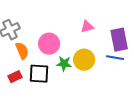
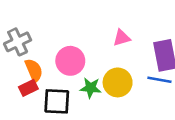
red rectangle: (15, 77) -> (28, 88), moved

